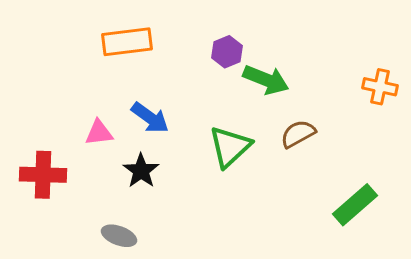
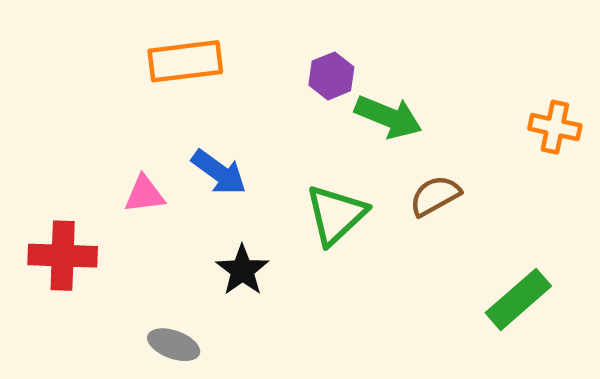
black star: (141, 171) -> (242, 270), moved

